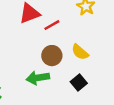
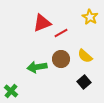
green arrow: (38, 78) -> (37, 67), moved

